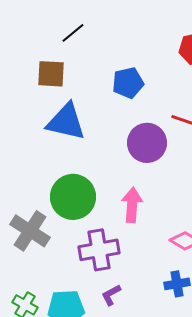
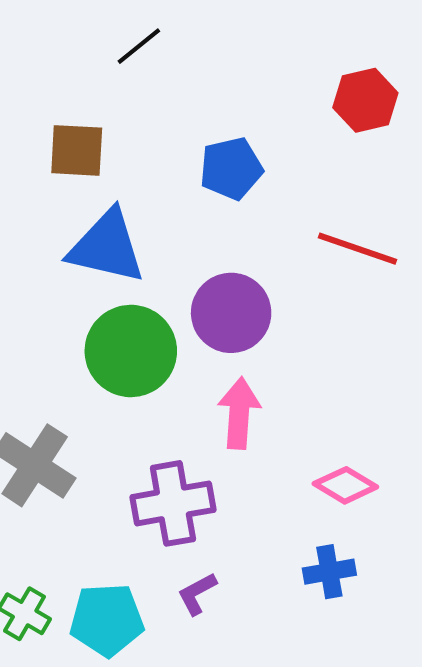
black line: (73, 33) -> (139, 46), moved
purple circle: (147, 143) -> (231, 313), moved
green circle: (73, 197) -> (131, 351), moved

